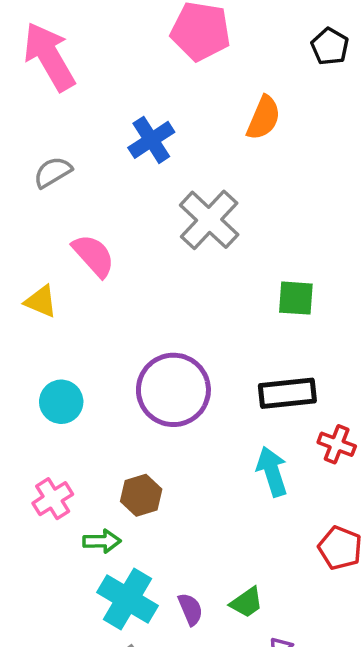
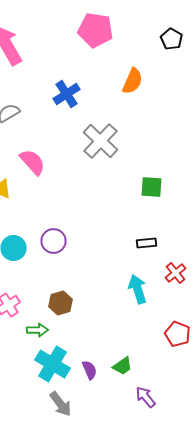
purple circle: (173, 390) -> (54, 241), moved, size x0.6
black rectangle: (287, 393) -> (146, 243), size x0.6
red cross: (337, 444) -> (176, 273), turned 30

